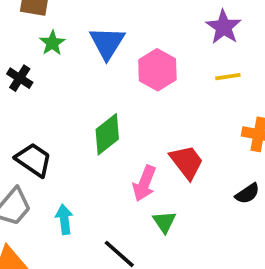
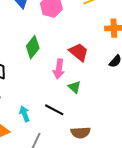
cyan arrow: (64, 219) -> (25, 114), moved

